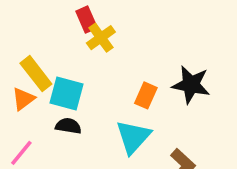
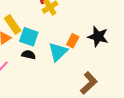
cyan triangle: (133, 137) -> (58, 52), moved

